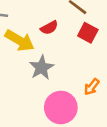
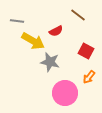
red square: (88, 33) -> (86, 51), moved
gray star: (42, 68) -> (50, 62), turned -30

